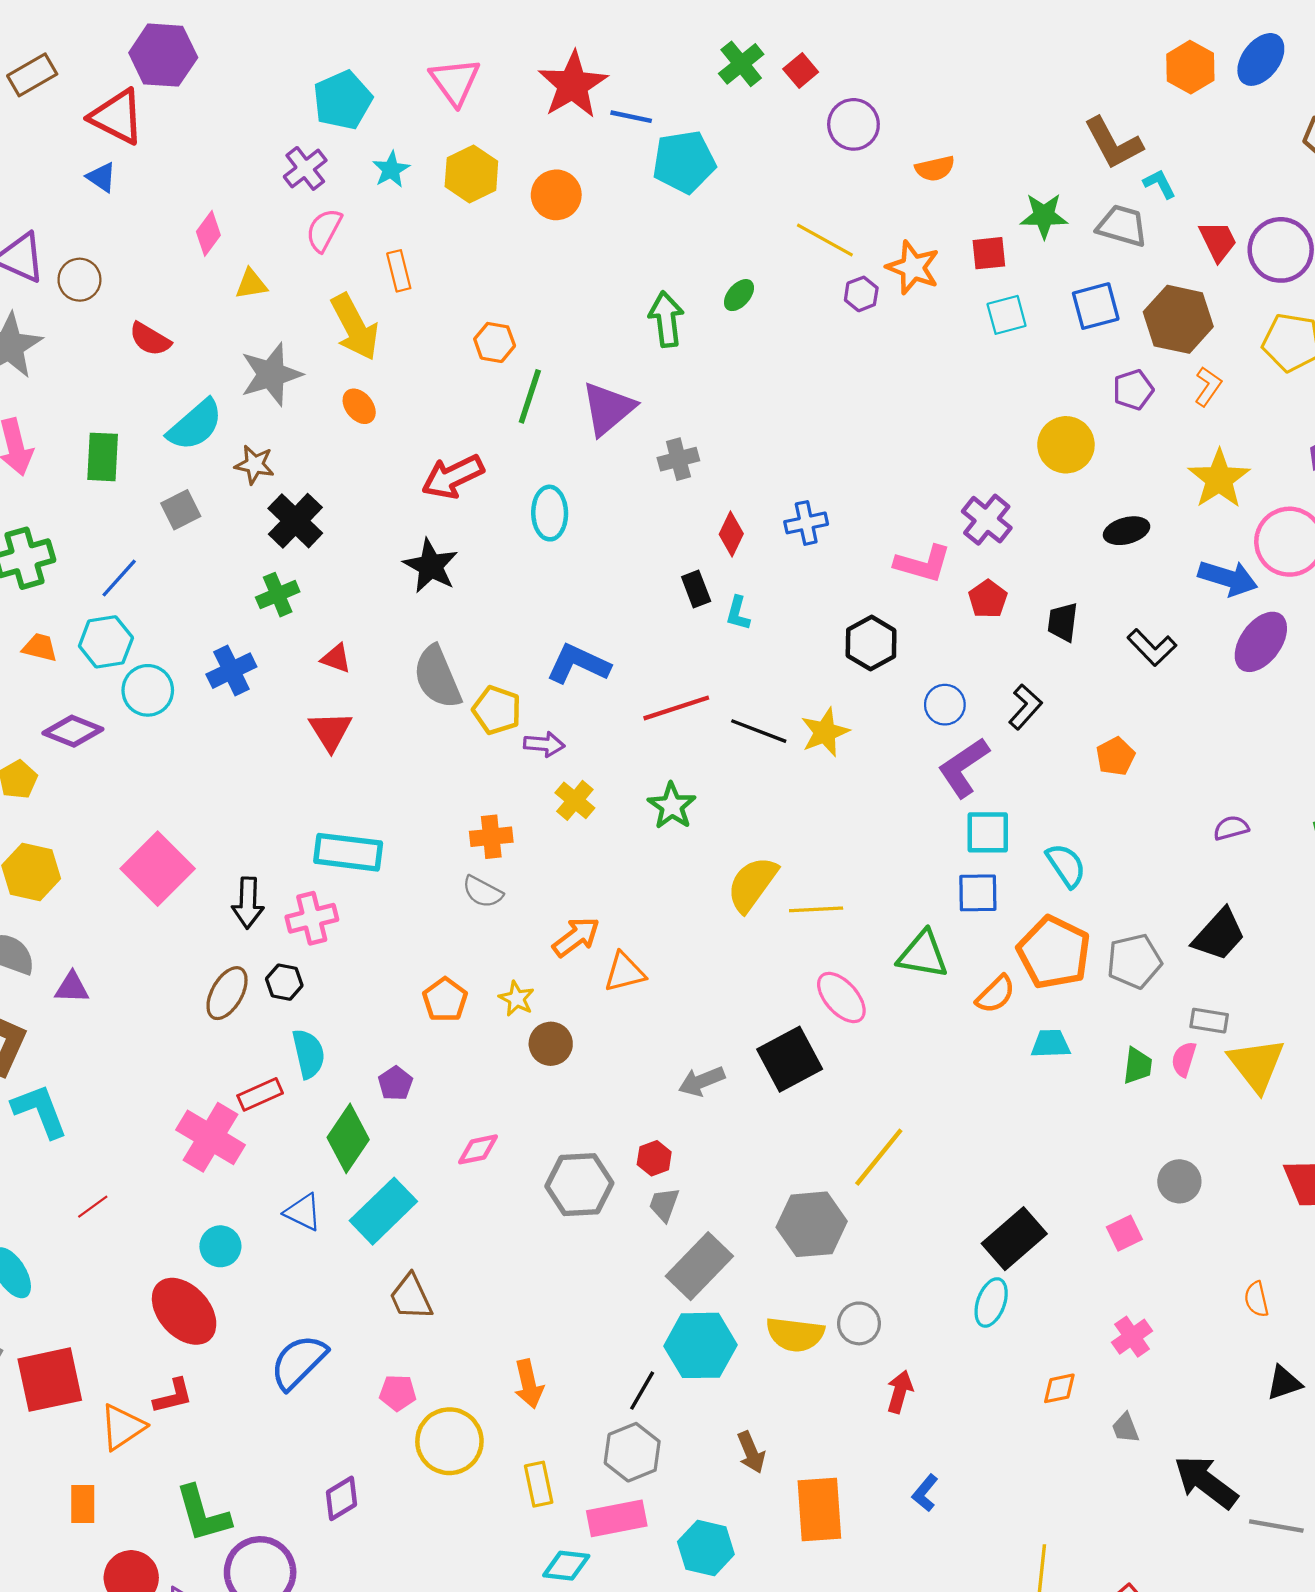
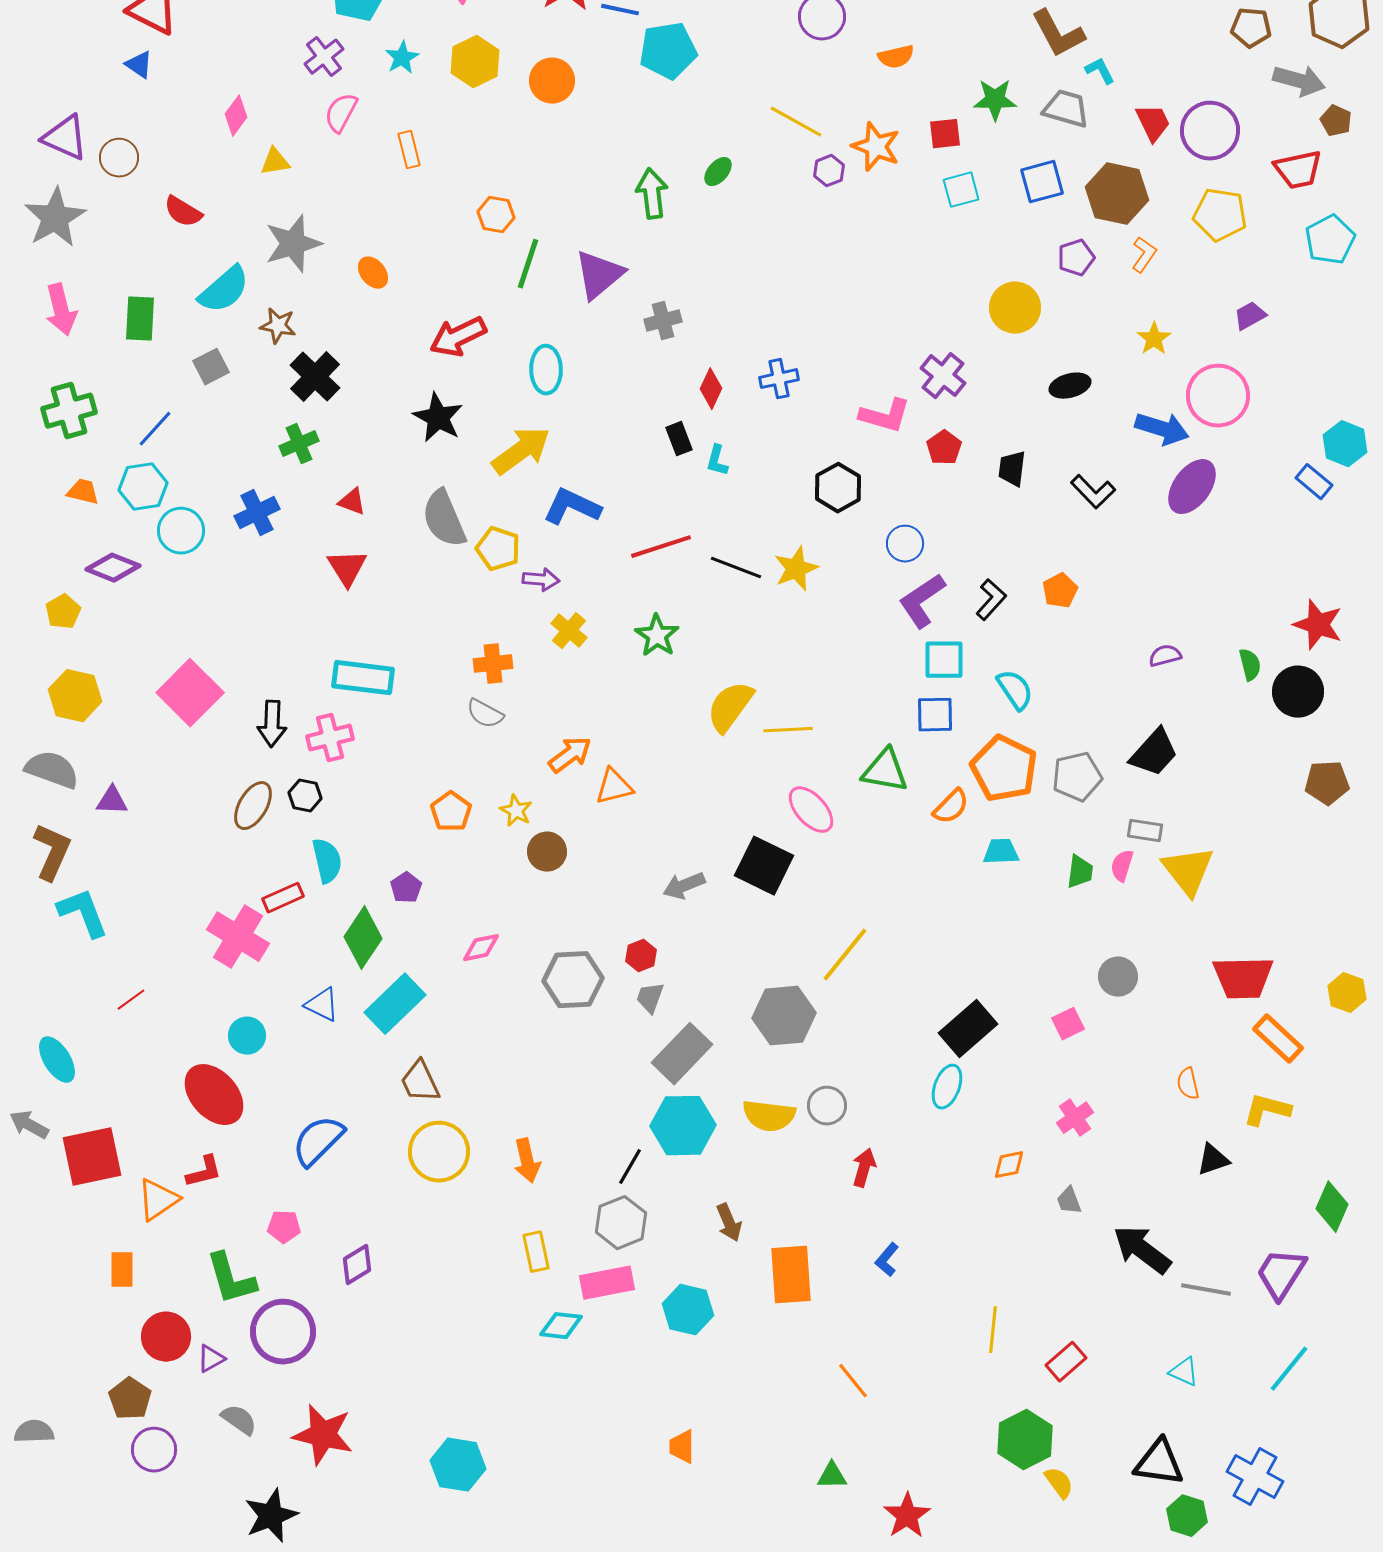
yellow arrow: (355, 327) -> (521, 451), moved, turned -98
yellow star: (1219, 479) -> (1154, 339), size x0.6
black L-shape: (1025, 707) -> (991, 600), moved
black square: (790, 1059) -> (764, 866), turned -36
pink pentagon: (398, 1393) -> (284, 1227), moved
yellow circle: (449, 1441) -> (439, 1152), moved

